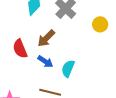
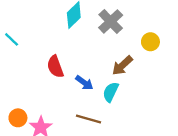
brown arrow: (46, 38) -> (122, 66), moved

